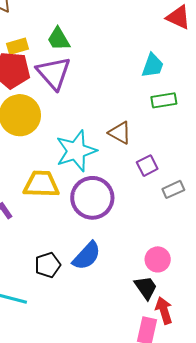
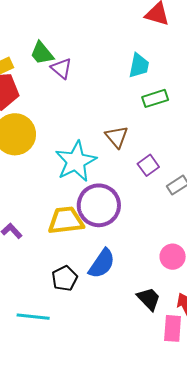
purple triangle: (54, 73) -> (61, 68), moved, size x0.6
brown triangle: (120, 133) -> (117, 137), turned 30
yellow trapezoid: (41, 184) -> (66, 221), moved
black trapezoid: (146, 288) -> (149, 299), moved

